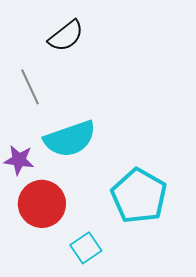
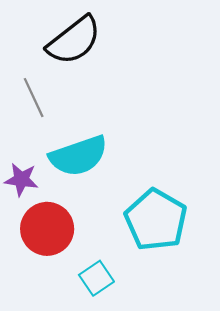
black semicircle: (66, 36) -> (74, 40), size x1.4

